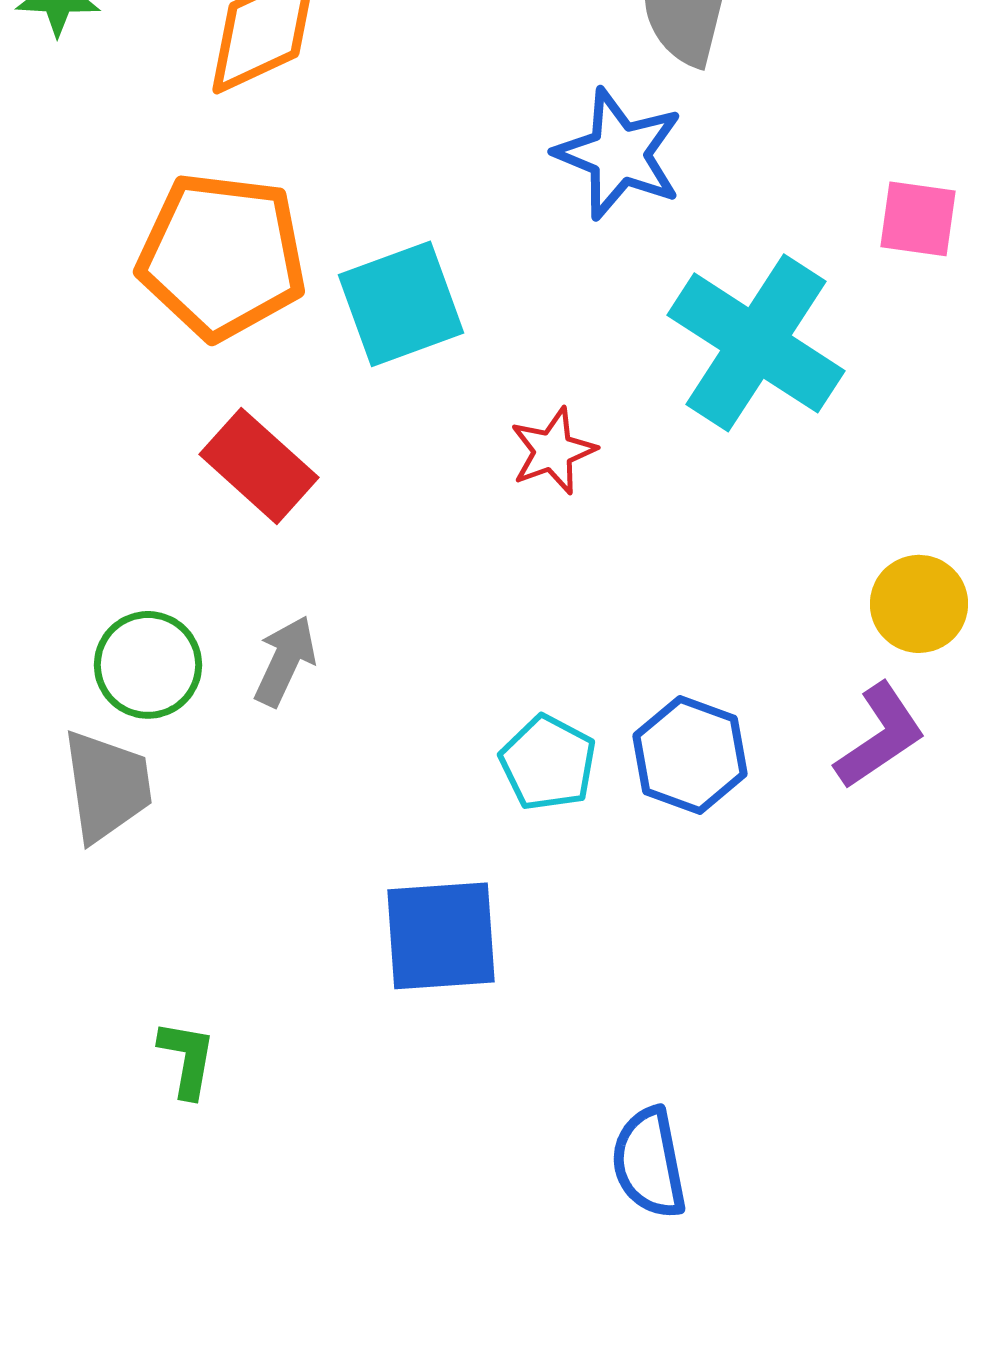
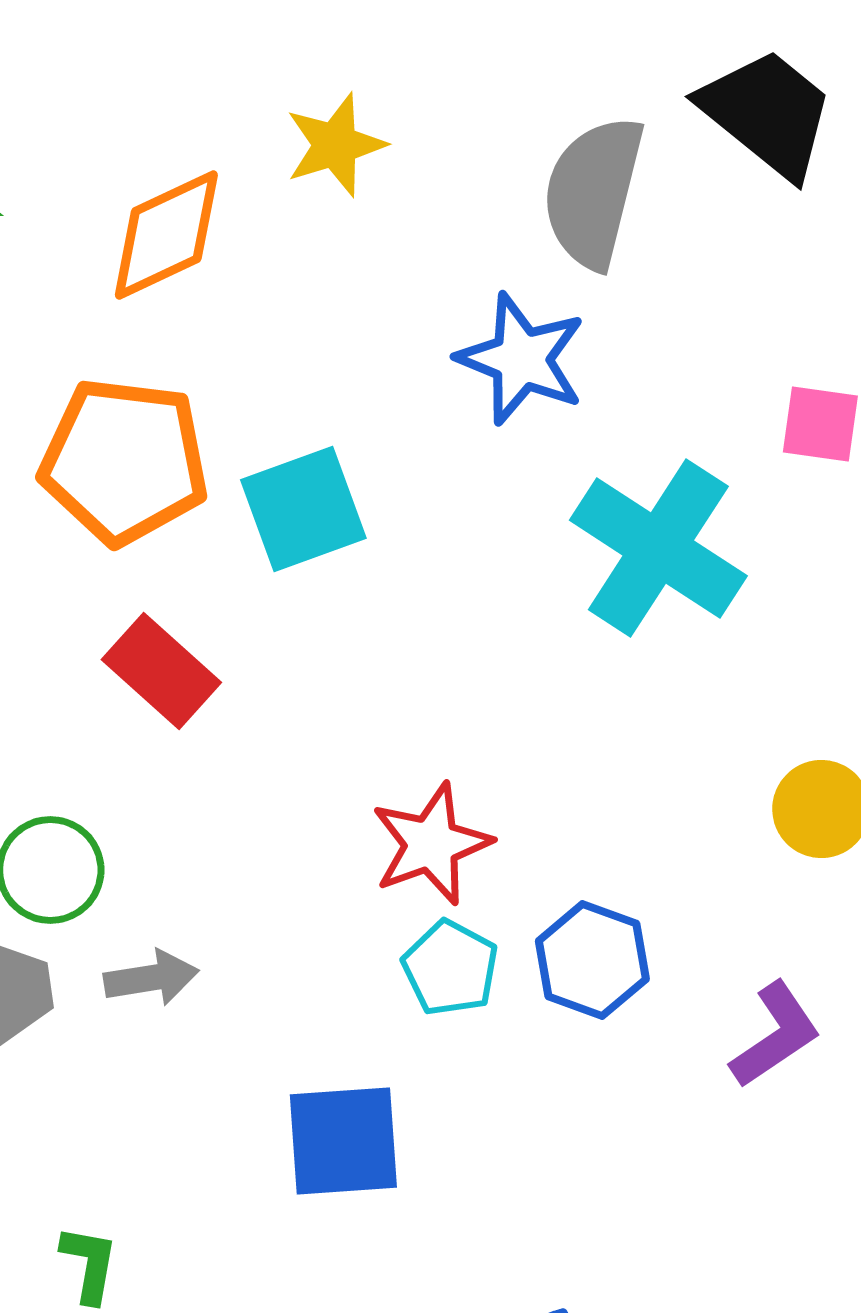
red star: (553, 451) -> (431, 844), moved, size x1.4
gray arrow: (285, 661) -> (151, 978), moved, turned 56
purple L-shape: (880, 736) -> (775, 1035), moved

